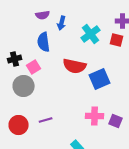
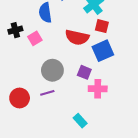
red square: (117, 40) -> (102, 26), moved
gray circle: (24, 86) -> (52, 70), moved
purple square: (116, 121) -> (84, 72), moved

